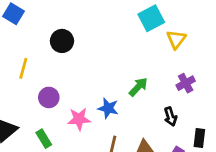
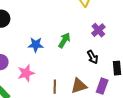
blue star: (108, 108) -> (36, 45), moved

